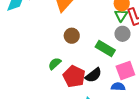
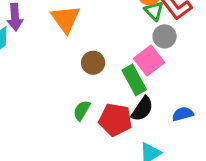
green rectangle: (105, 49) -> (134, 80), moved, turned 48
pink square: (125, 71) -> (149, 61), moved

